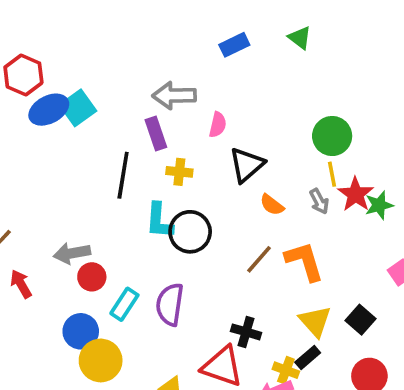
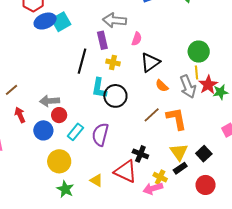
gray arrow: (319, 201) -> (188, 87), size x1.6
blue circle: (81, 331) -> (43, 130), moved
black rectangle: (308, 358) -> (180, 168), moved

